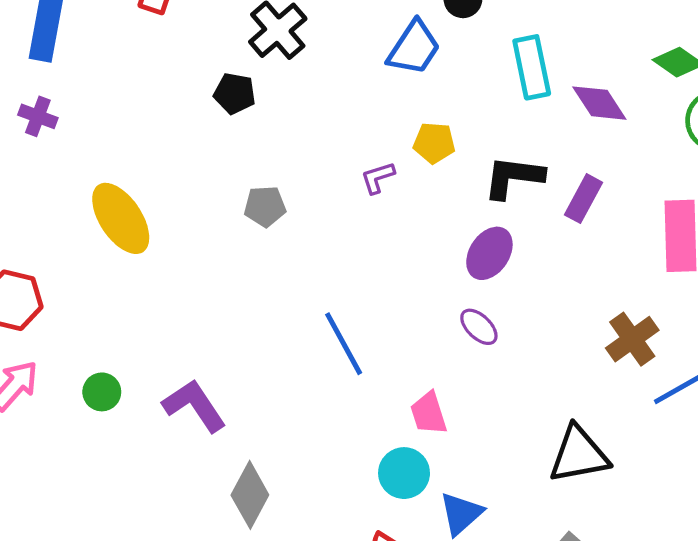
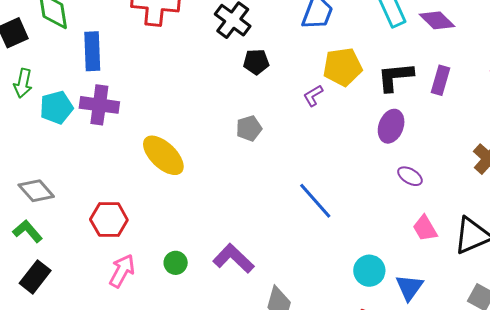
black pentagon: (235, 93) -> (256, 62), moved
purple cross: (38, 116) -> (99, 105), size x1.6
yellow pentagon: (434, 143) -> (343, 67), size x1.5
purple ellipse: (479, 327) -> (410, 176), moved
pink trapezoid: (429, 413) -> (425, 228), moved

